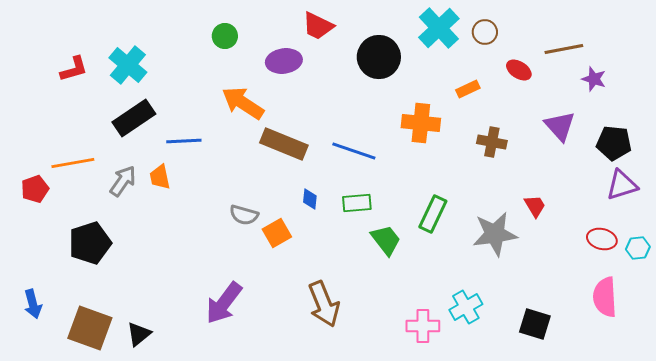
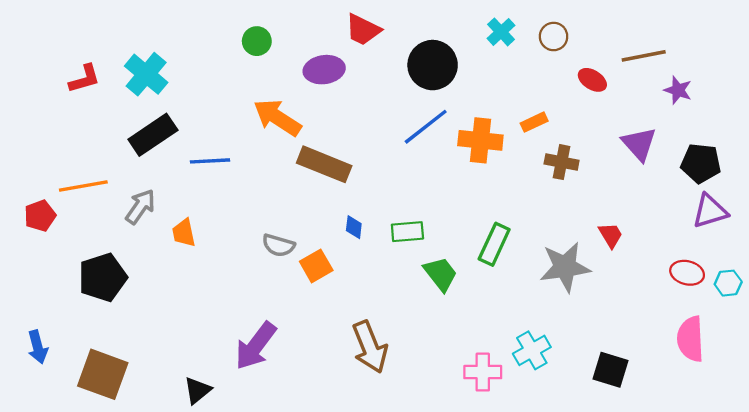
cyan cross: (439, 28) -> (501, 32), size x0.6
orange rectangle: (468, 89) -> (534, 122), moved
blue line: (354, 151) -> (426, 127), moved, turned -57
orange trapezoid: (160, 177) -> (184, 233), moved
black triangle: (139, 334) -> (197, 390), moved

